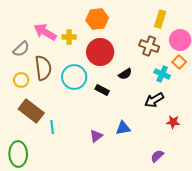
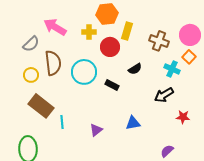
yellow rectangle: (160, 19) -> (127, 31), moved
yellow cross: (69, 37) -> (89, 32), moved
red circle: (100, 52) -> (110, 47), size x0.7
purple triangle: (96, 136) -> (96, 130), moved

